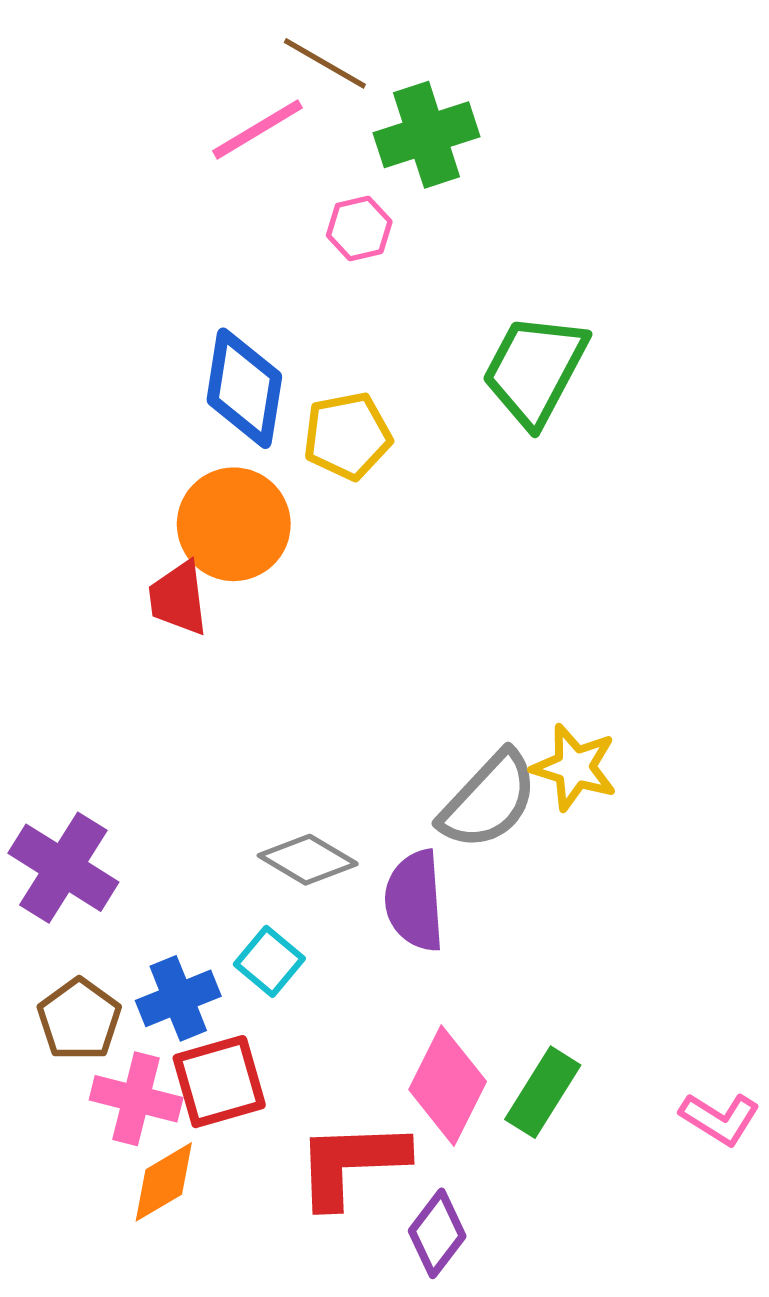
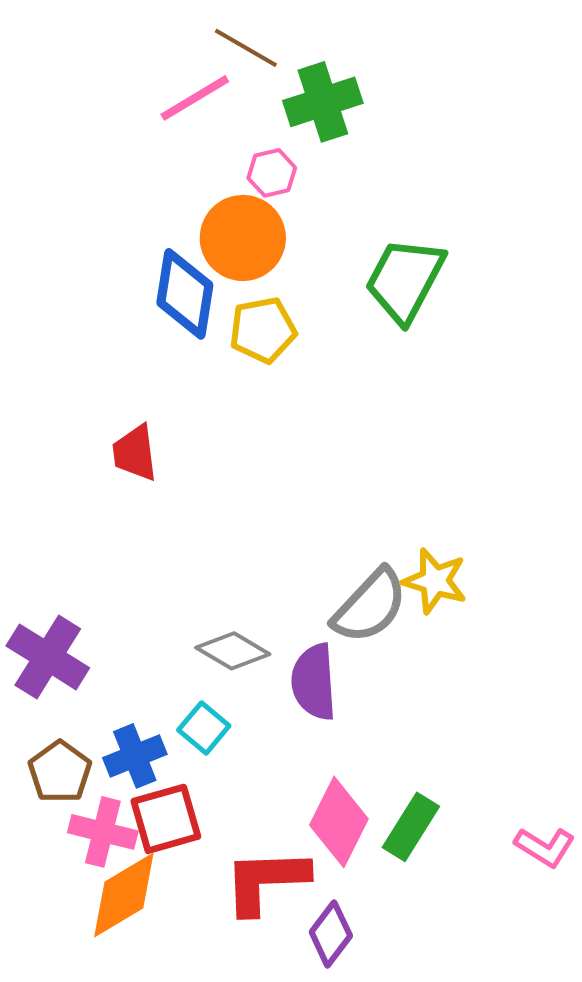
orange circle: (234, 524) -> (243, 238), moved
orange diamond: (164, 1182) -> (124, 895), size x1.4

